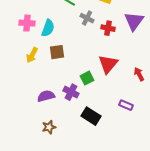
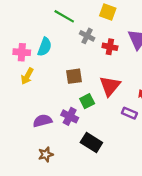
pink cross: (27, 23) -> (22, 52), moved
brown square: (57, 52) -> (74, 76), moved
purple rectangle: (126, 105) -> (129, 113), moved

